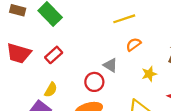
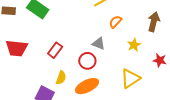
red rectangle: (54, 55) -> (55, 50), moved
yellow semicircle: (51, 90) -> (61, 78), moved

